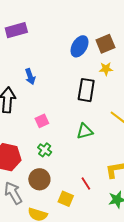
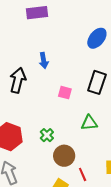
pink square: (42, 121) -> (65, 93), moved, turned 32
brown circle: (39, 179) -> (64, 156), moved

